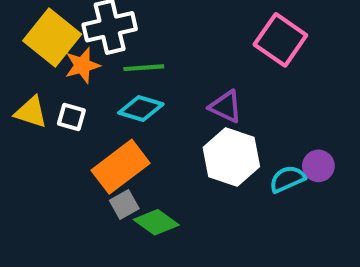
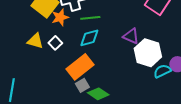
cyan diamond: (141, 108) -> (89, 38), turned -30
white square: (71, 117) -> (55, 43), turned 32
white hexagon: (231, 157) -> (148, 53), moved

